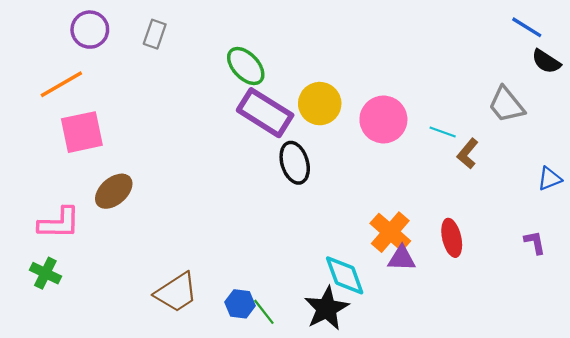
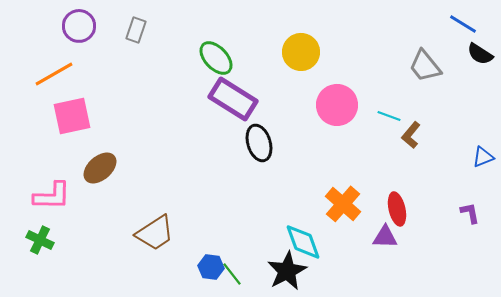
yellow circle: (320, 104) -> (301, 52), moved
gray trapezoid: (506, 105) -> (425, 66), moved
purple triangle: (402, 258) -> (385, 237), moved
brown trapezoid: (176, 292) -> (155, 233), moved

